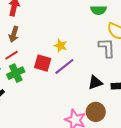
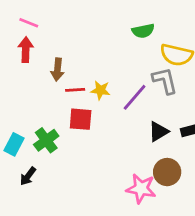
brown arrow: (14, 34) -> (57, 69), moved
red line: (11, 55) -> (75, 90), moved, turned 40
purple line: (64, 66) -> (135, 97), moved

